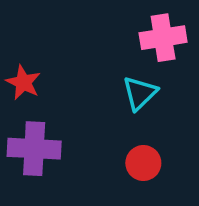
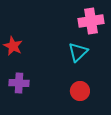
purple cross: (34, 149) -> (19, 83), size x0.7

